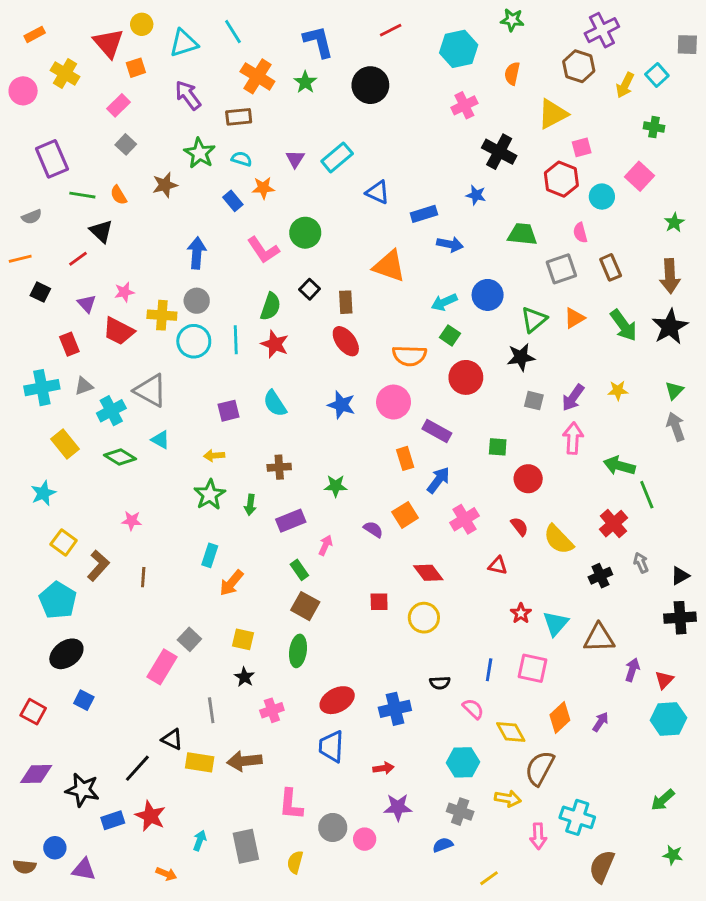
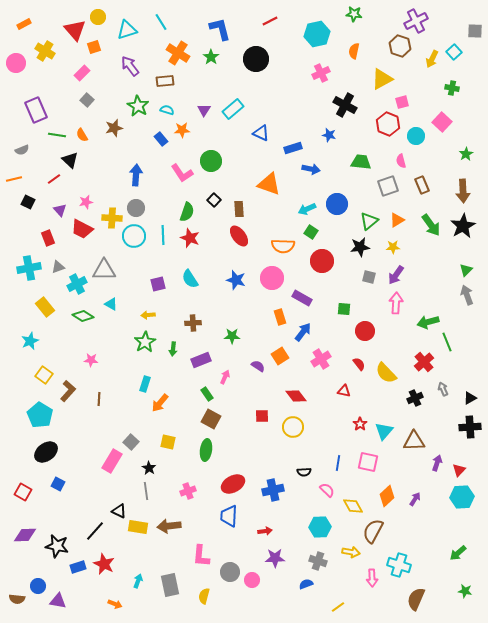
gray triangle: (150, 390) -> (104, 270), turned -30
yellow star: (618, 390) -> (393, 247), moved
green arrow: (619, 466) -> (428, 322), turned -30
black star: (244, 677) -> (149, 468), moved

